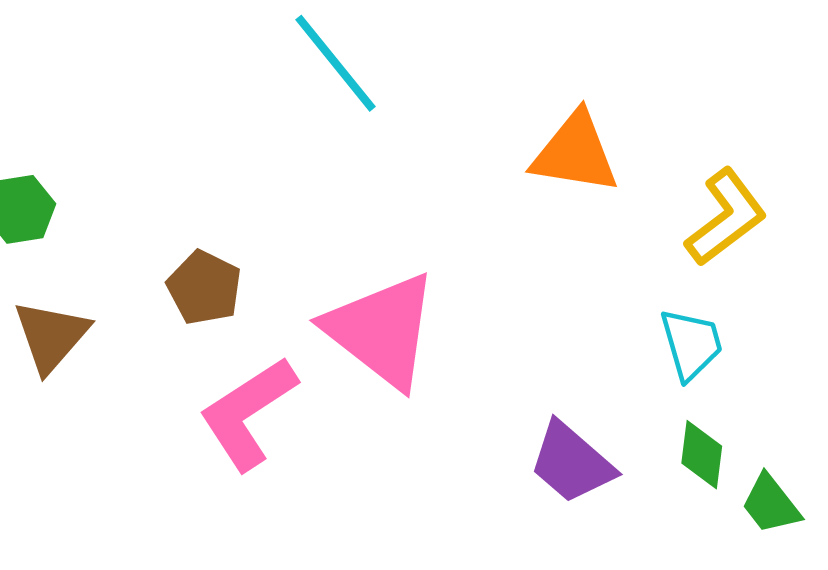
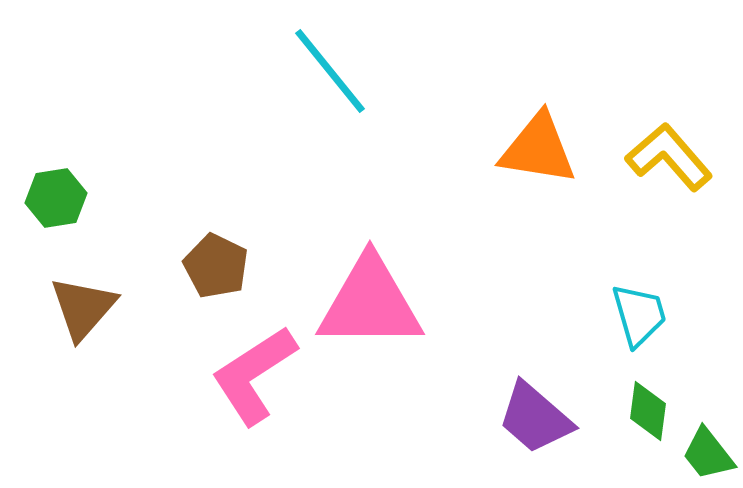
yellow L-shape: (726, 217) -> (669, 157), moved, turned -94
pink triangle: (382, 330) -> (370, 303), turned -38

